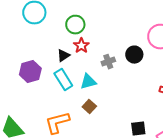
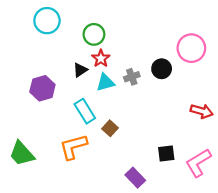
cyan rectangle: (63, 80) -> (85, 111), moved
cyan triangle: (88, 82) -> (105, 83), moved

